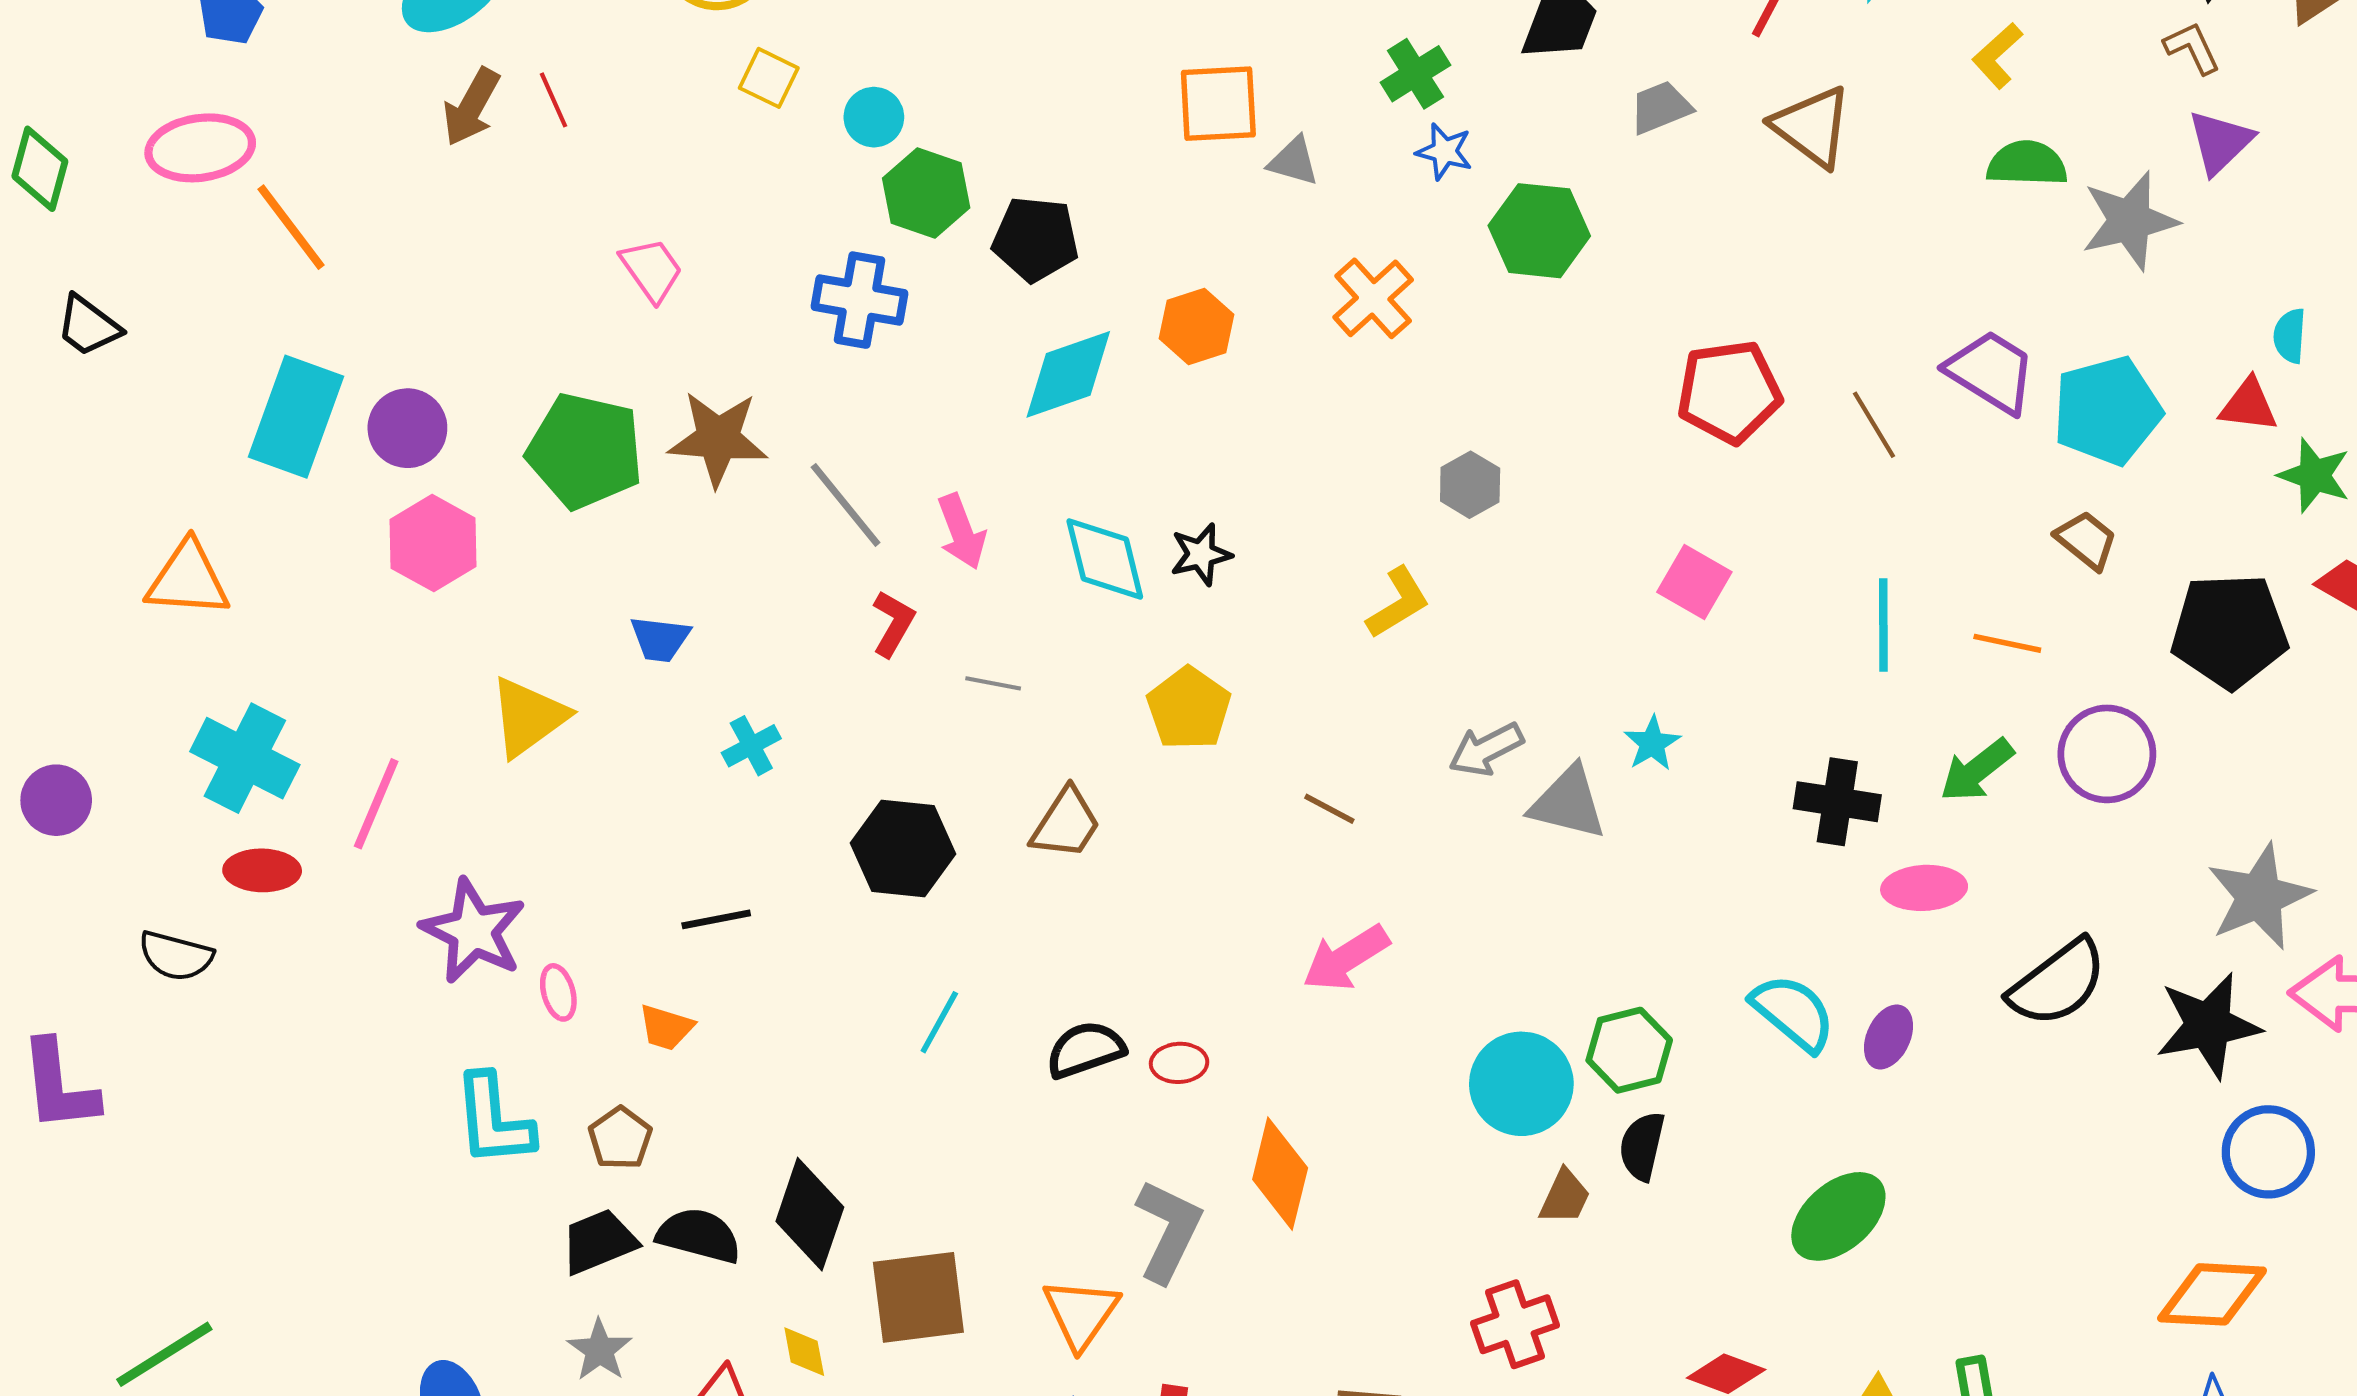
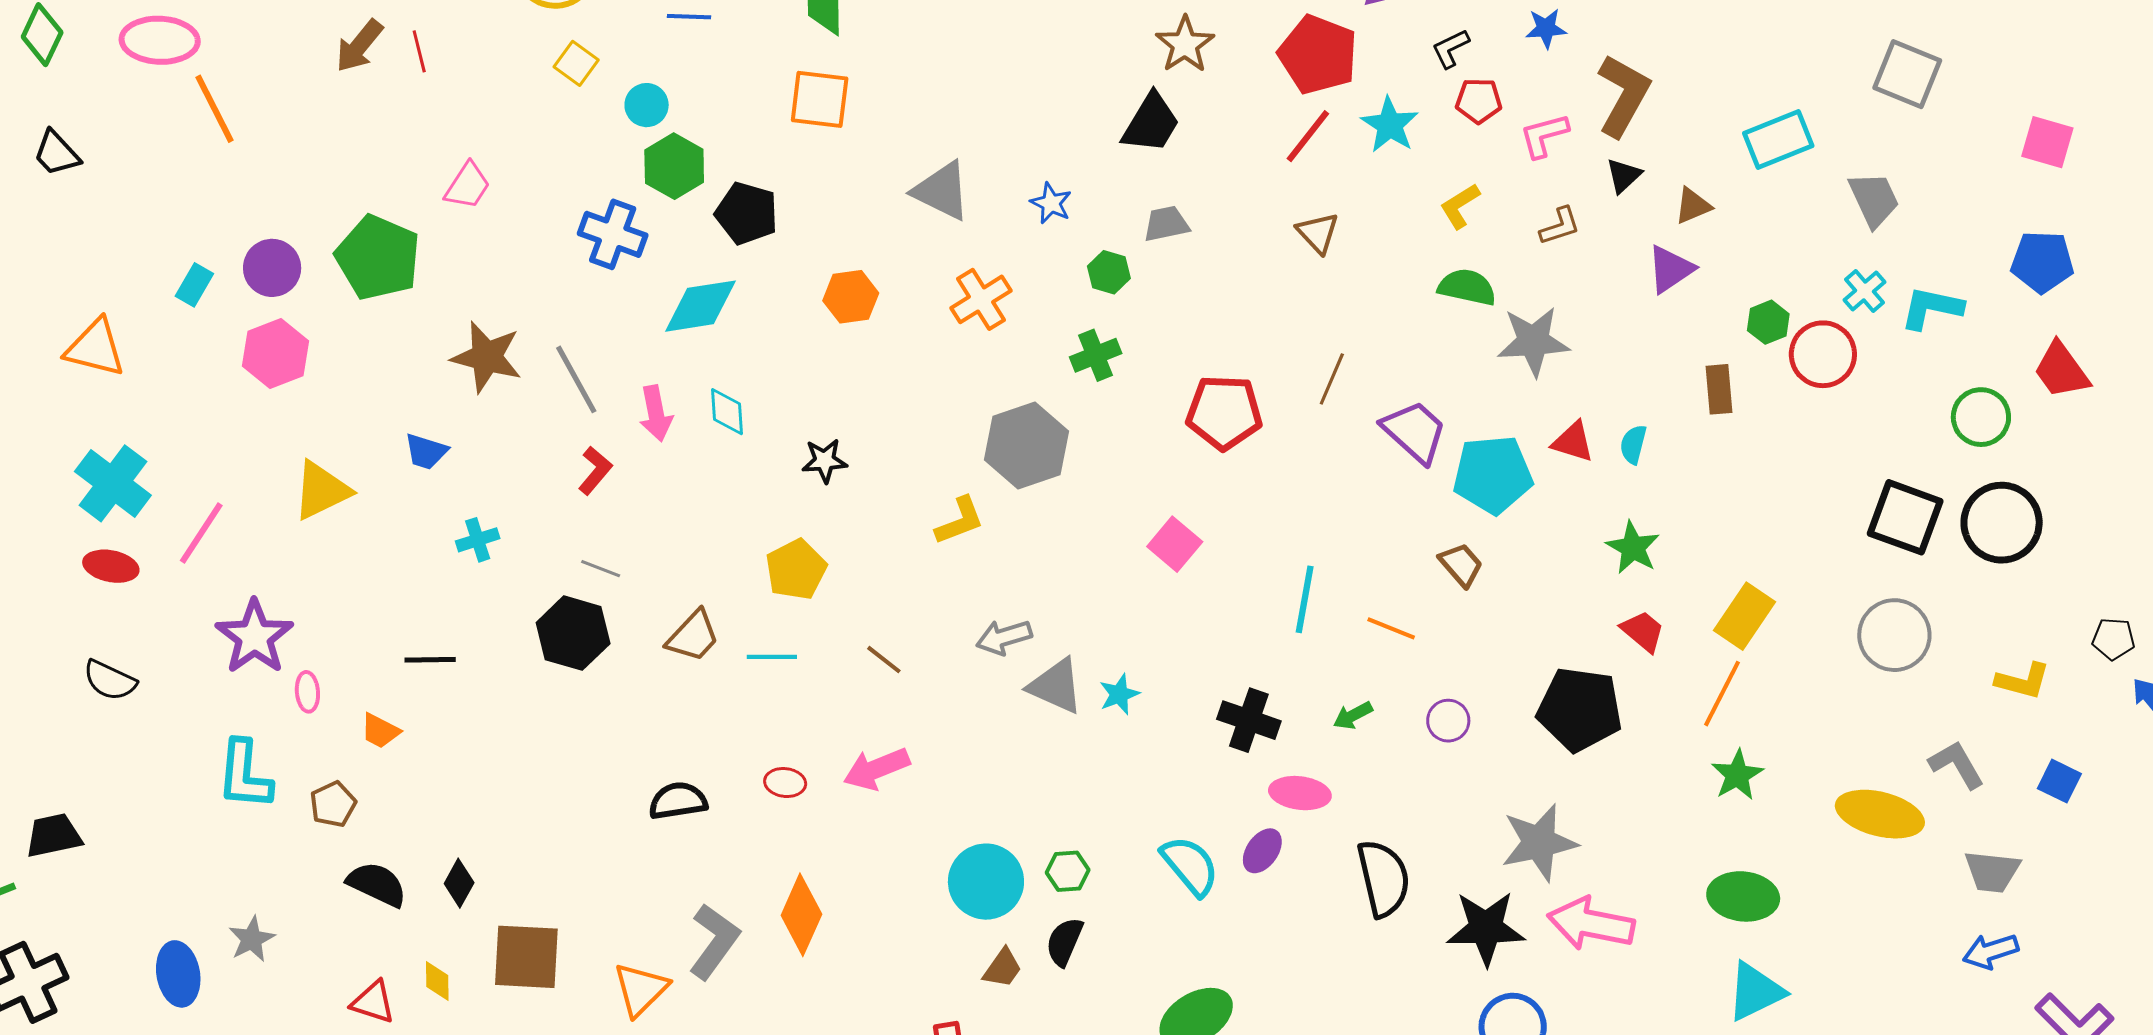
brown L-shape: (2192, 48) -> (1560, 226), moved, turned 87
green cross: (1415, 74) -> (1096, 355), moved
orange square: (1218, 104) -> (820, 99), moved
gray trapezoid: (1661, 108) -> (1166, 224), moved
brown triangle: (1812, 127) -> (1318, 233), size x0.7
purple triangle: (2220, 142) -> (1670, 269), moved
gray triangle: (1294, 161) -> (942, 191), size x1.6
green hexagon: (1539, 231) -> (1109, 272), size x0.6
pink trapezoid: (652, 270) -> (468, 186), turned 58
cyan diamond: (1068, 374) -> (700, 306), moved
red triangle: (2249, 405) -> (1573, 442), moved
cyan rectangle: (296, 417) -> (194, 285), moved, size x0.5
brown line: (1874, 425) -> (1332, 379), moved, turned 44
brown star: (718, 439) -> (487, 357), moved
green pentagon: (585, 451) -> (378, 258), moved
gray hexagon: (1470, 485) -> (1026, 445), size x1.8
cyan diamond: (1105, 559) -> (727, 412), moved, size x0.7
black pentagon: (2230, 631) -> (1580, 709), moved
gray line: (993, 683) -> (601, 569), moved
cyan star: (1652, 743) -> (1119, 694), moved
purple circle: (2107, 754) -> (1448, 721), size x0.6
green arrow: (1977, 770) -> (1353, 715), size x0.7
black semicircle: (176, 956) -> (110, 680), moved
black semicircle: (2058, 983) -> (1383, 878), turned -76
cyan line: (939, 1022) -> (772, 657), moved, turned 51
purple ellipse: (1888, 1037) -> (1262, 851), moved
green hexagon: (1629, 1050) -> (1068, 871), size x0.7
red ellipse: (1179, 1063) -> (785, 783), moved
black diamond: (810, 1214) -> (459, 883), size x0.6
black trapezoid: (599, 1242) -> (54, 835), moved
gray star: (600, 1350) -> (252, 939), moved

